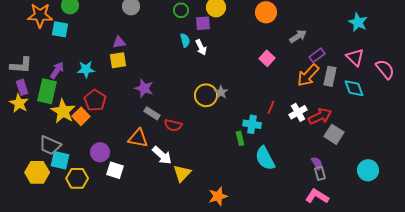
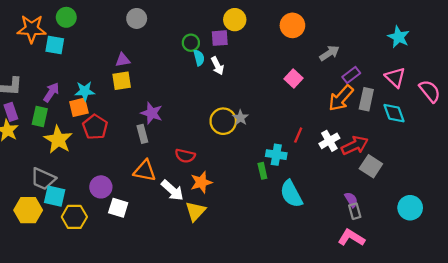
green circle: (181, 10) -> (191, 43), moved
green rectangle: (47, 91) -> (40, 117), size x0.7
gray rectangle: (152, 113) -> (142, 134), moved, turned 42
orange square: (81, 116) -> (79, 107), moved, turned 30
orange star: (218, 196) -> (201, 182), moved

